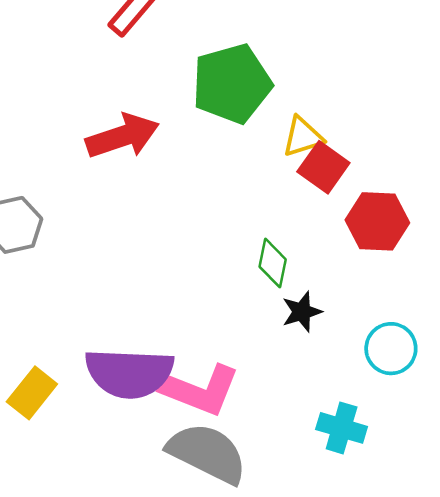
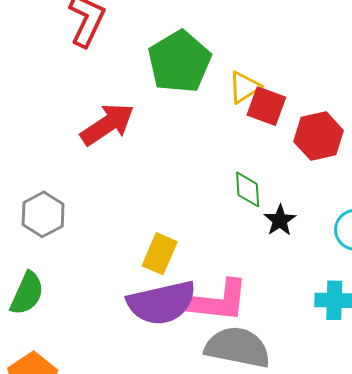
yellow rectangle: (32, 393) -> (160, 254), moved

